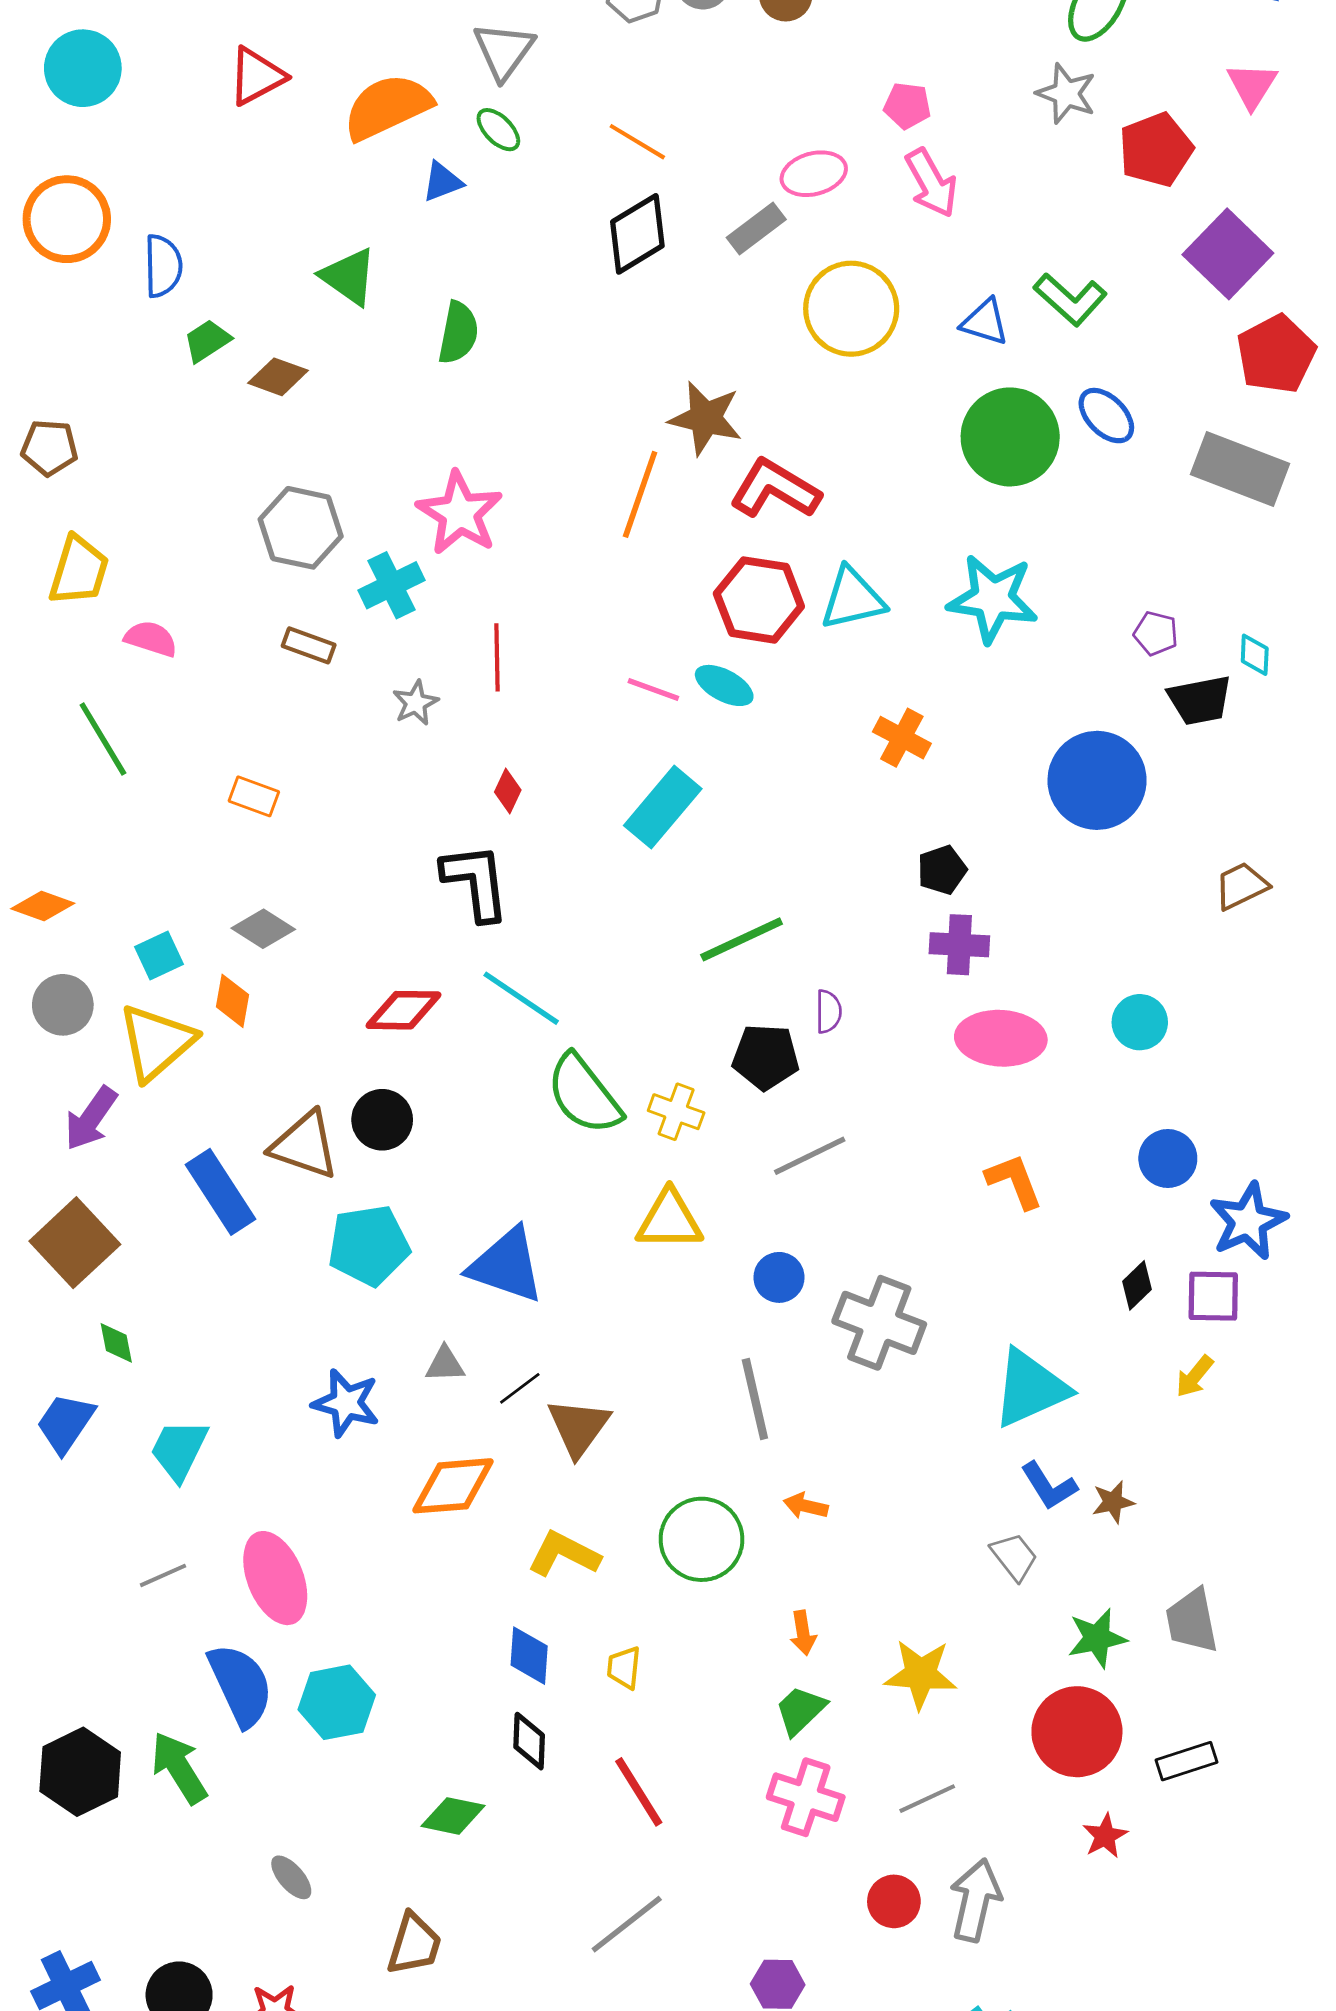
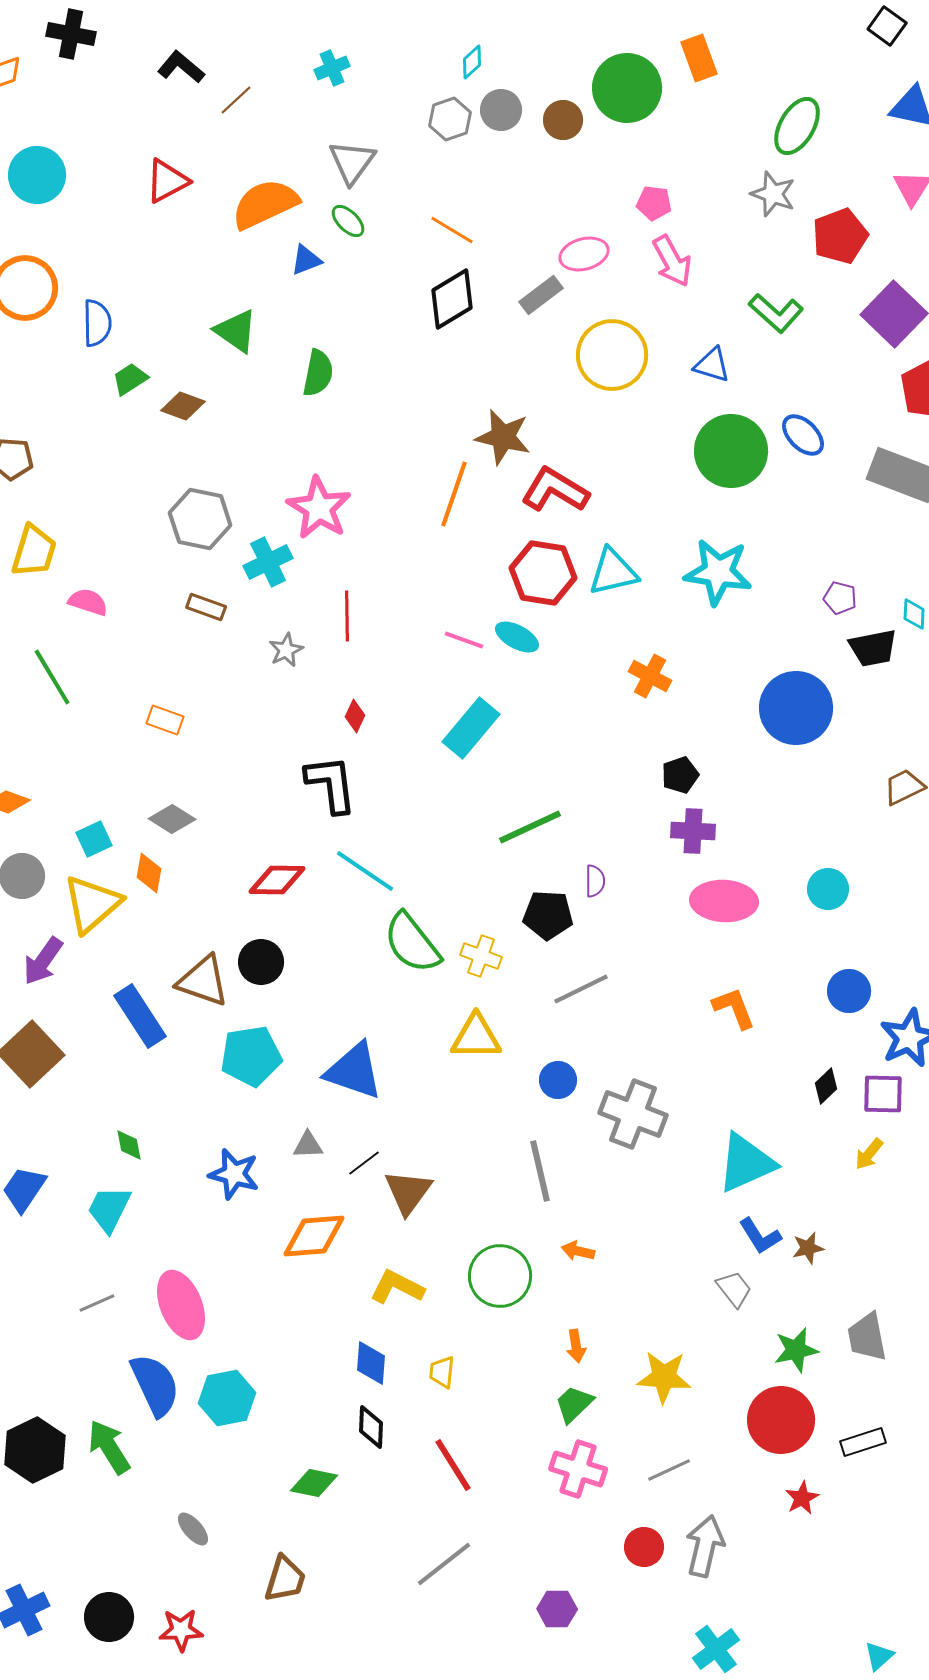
green L-shape: (1070, 299) -> (776, 313), moved
green diamond: (116, 1343) -> (129, 1145), moved

